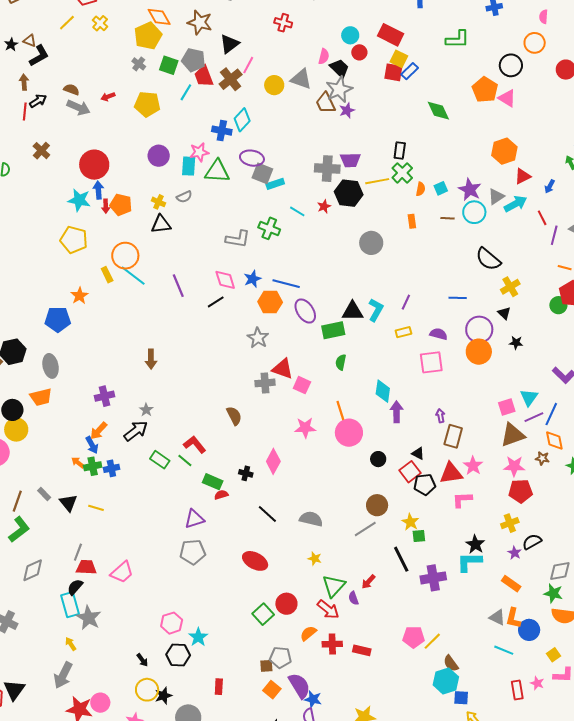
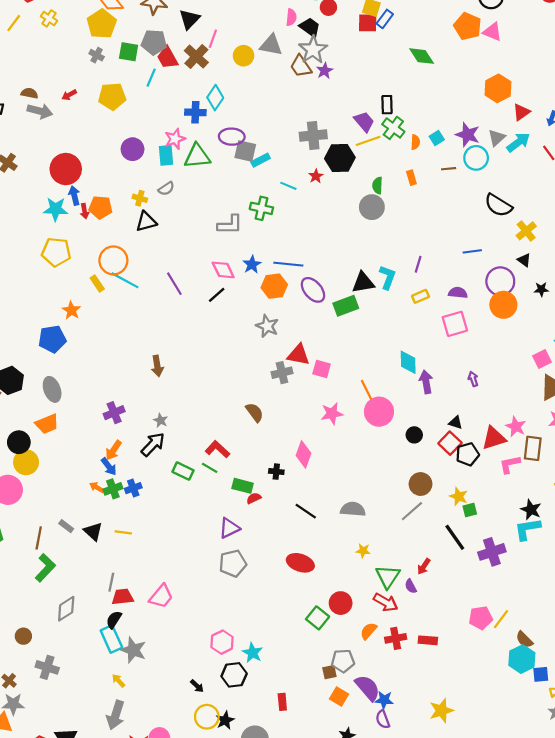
purple trapezoid: (350, 160) -> (364, 122), moved, turned -120
green semicircle: (341, 362) -> (377, 185), moved
brown rectangle: (453, 436) -> (533, 448), moved

